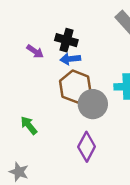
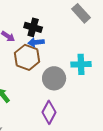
brown hexagon: (75, 87) -> (27, 57), moved

